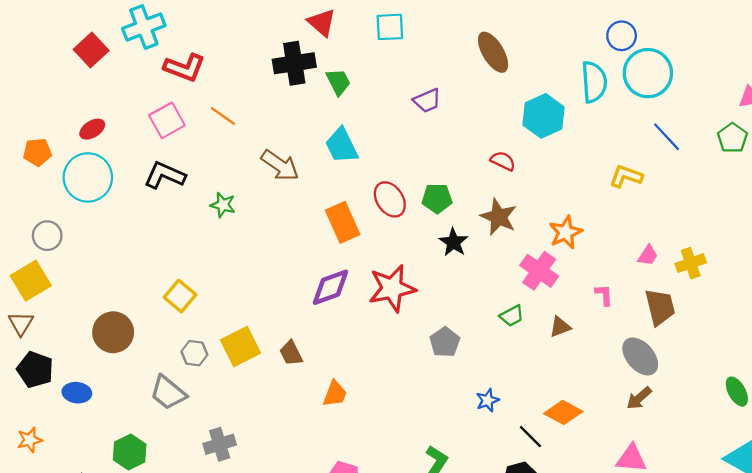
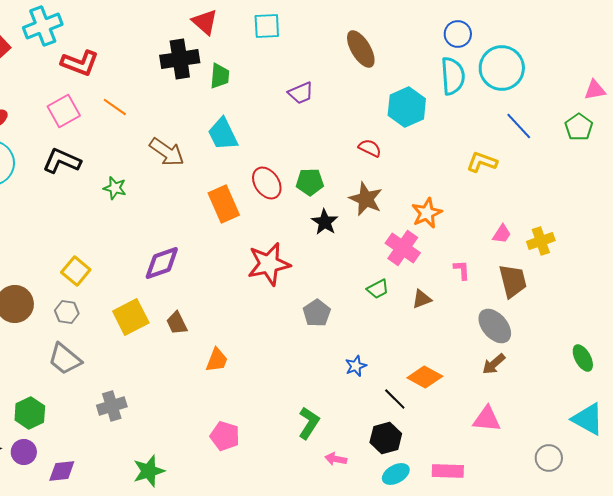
blue circle: (622, 36) -> (458, 34), moved
green trapezoid: (338, 82) -> (220, 76), turned 32
purple diamond: (331, 287) -> (162, 263), moved
gray hexagon: (194, 353) -> (67, 312), moved

